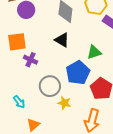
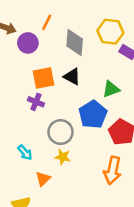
orange square: (17, 42) -> (43, 78), moved
yellow star: (64, 103) -> (63, 157), moved

